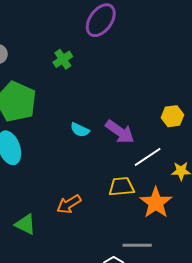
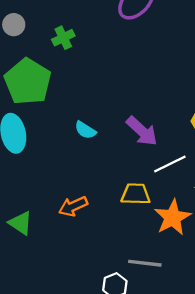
green cross: (63, 59) -> (63, 38), moved
cyan semicircle: (80, 130) -> (85, 130), moved

